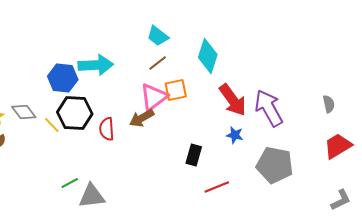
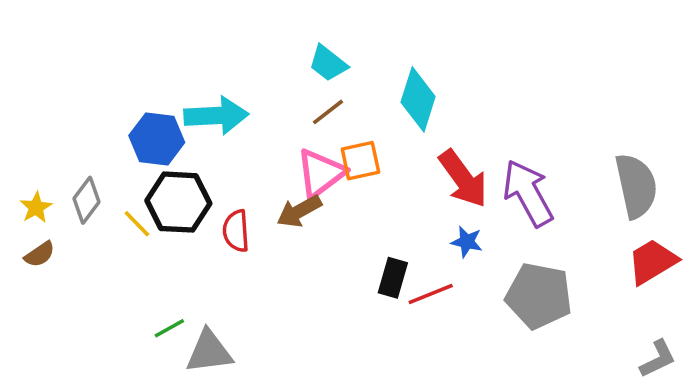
gray semicircle: (329, 104) -> (636, 186), size x2.0
gray diamond: (24, 112) -> (86, 200), turned 75
red line: (217, 187) -> (431, 294), moved

